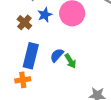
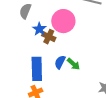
brown cross: (24, 22) -> (49, 37), moved

